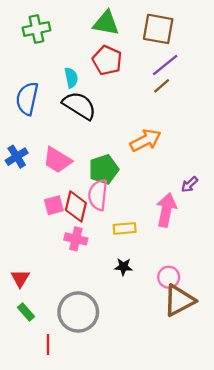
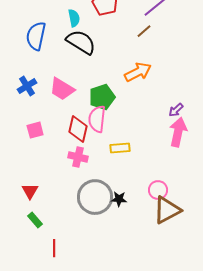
brown line: (162, 86) -> (144, 31), moved
pink square: (54, 205) -> (35, 130), moved
pink arrow: (166, 210) -> (178, 132), moved
black star: (123, 267) -> (119, 199), moved
gray circle: (78, 312) -> (95, 197), moved

